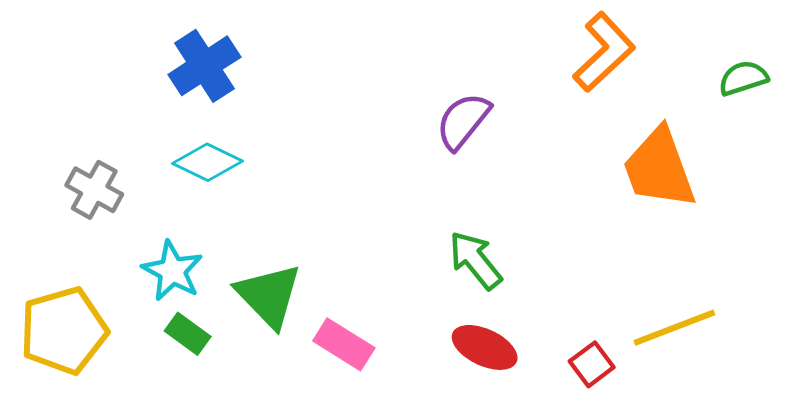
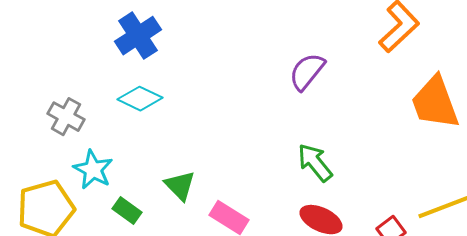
cyan star: (172, 271) -> (93, 170), moved
green triangle: (269, 295) -> (180, 186), size x0.7

